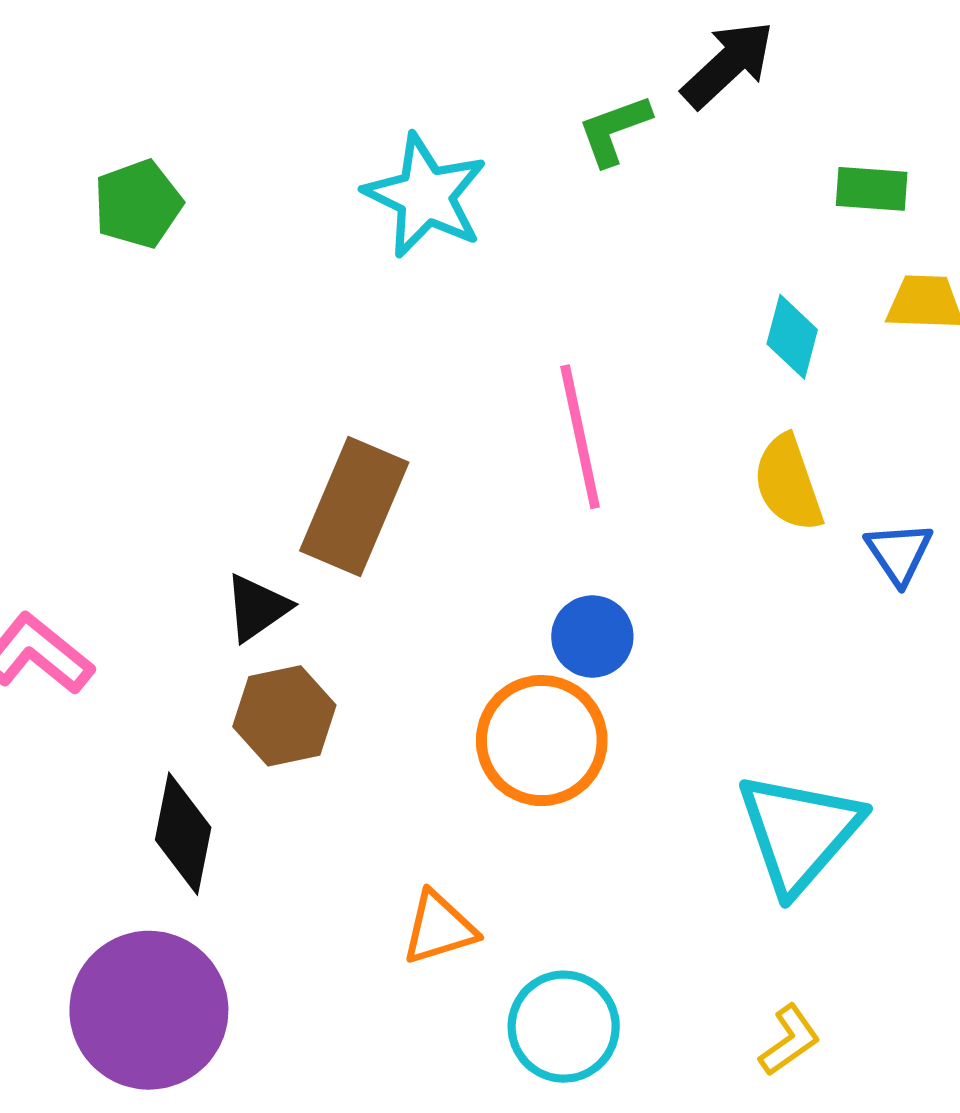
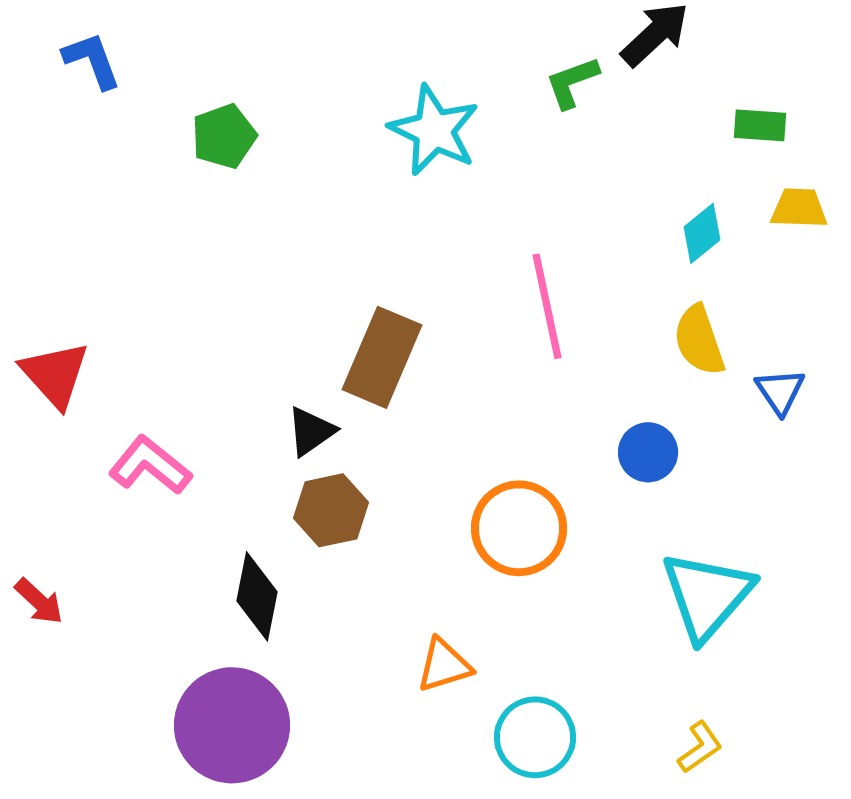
cyan diamond: (792, 337) -> (702, 233), turned 36
blue circle: (592, 636) -> (648, 452), moved

